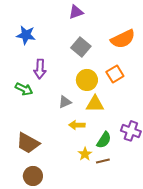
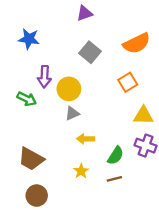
yellow circle: (87, 80) -> (69, 89), moved
yellow triangle: (95, 104) -> (143, 116), moved
yellow star: (85, 154) -> (81, 171), moved

